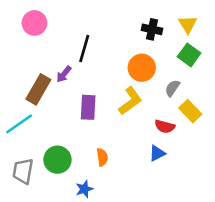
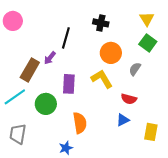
pink circle: (34, 23) -> (13, 21), moved
black cross: (152, 29) -> (101, 23), moved
yellow L-shape: (130, 101) -> (102, 79), turned -85
yellow rectangle: (190, 111) -> (151, 132), moved, turned 54
orange semicircle: (102, 157) -> (80, 123), size x1.5
green circle: (57, 160) -> (46, 104), moved

